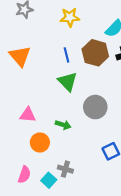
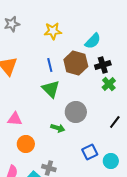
green arrow: (63, 125) -> (58, 128), moved

